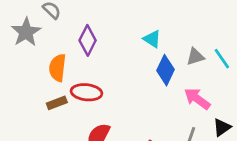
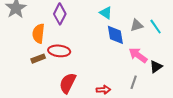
blue diamond: (166, 70) -> (115, 35), turned -35
black triangle: (222, 127) -> (156, 67), moved

